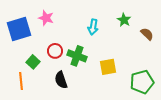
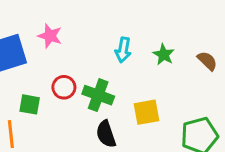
green star: (124, 20) -> (164, 55), moved
green square: (33, 62) -> (30, 104), turned -32
black semicircle: (61, 80) -> (106, 134), moved

